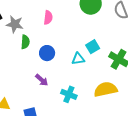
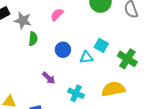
pink semicircle: (48, 18) -> (57, 15), turned -144
cyan square: (93, 47) -> (101, 45), turned -32
blue circle: (47, 53) -> (63, 50), moved

